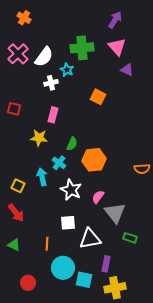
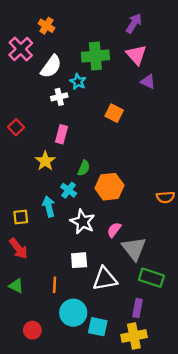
orange cross: (24, 18) -> (46, 26), moved
pink cross: (18, 54) -> (21, 49), moved
red square: (14, 109) -> (16, 127), turned 32
yellow star: (39, 138) -> (45, 161), turned 30
yellow square: (18, 186) -> (21, 217), turned -32
green rectangle: (130, 238) -> (151, 278), size x1.5
purple rectangle: (106, 264) -> (137, 308), moved

